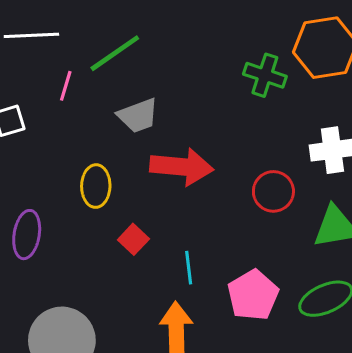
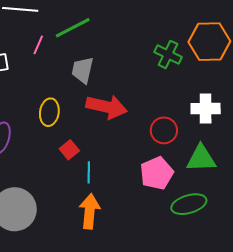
gray trapezoid: (138, 116) -> (83, 70), turned 116
cyan line: (189, 268) -> (89, 172), moved
pink pentagon: (253, 295) -> (157, 173), moved

